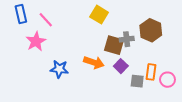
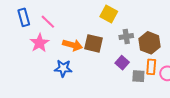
yellow square: (99, 15) -> (109, 14), moved
brown hexagon: (151, 30) -> (150, 43), moved
brown square: (114, 45) -> (94, 43), moved
orange arrow: (94, 62) -> (73, 45), moved

